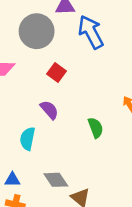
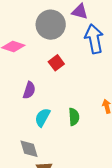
purple semicircle: (49, 110) -> (29, 90), moved, turned 42
cyan semicircle: (27, 139) -> (43, 117), moved

